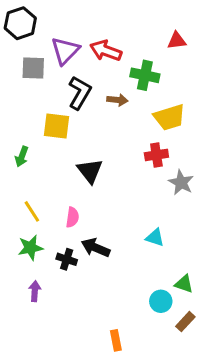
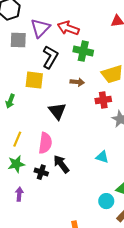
green cross: (145, 75) -> (83, 51), moved
brown arrow: (117, 100) -> (77, 82), moved
yellow line: (32, 211) -> (17, 139), turned 56
pink semicircle: (72, 217) -> (45, 143), size x1.5
black arrow: (96, 248) -> (61, 164), turned 30

